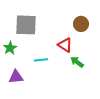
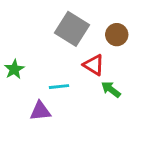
gray square: (26, 25) -> (72, 29), moved, turned 30
purple triangle: (16, 77) -> (40, 111), moved

